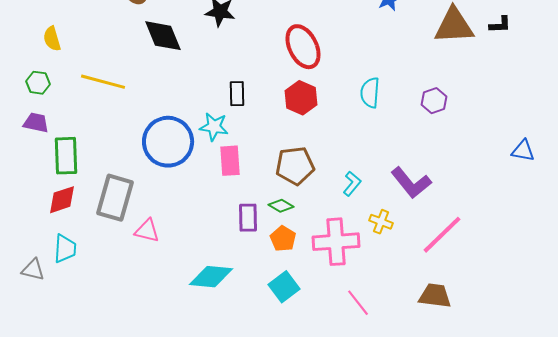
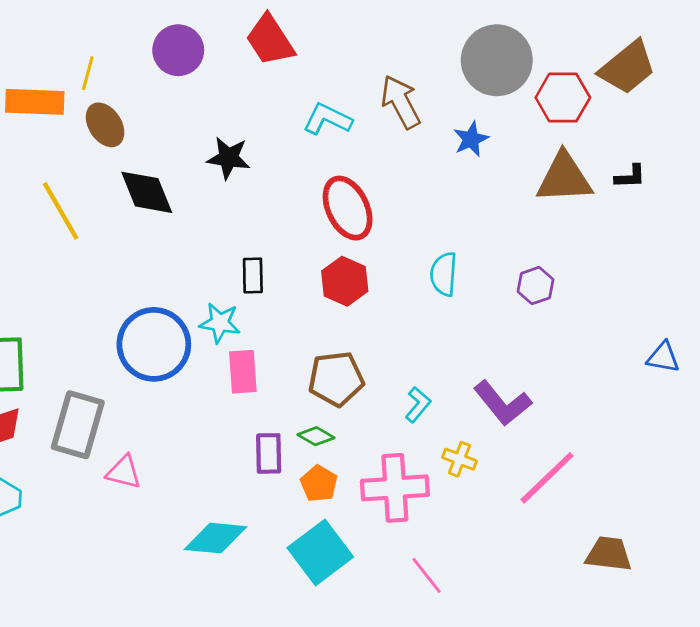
yellow line: (103, 82) -> (61, 211), moved, turned 45
cyan square: (284, 287) -> (320, 552), size x1.4
brown trapezoid: (435, 296) -> (609, 554), moved

